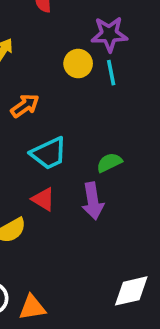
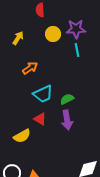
yellow circle: (78, 64) -> (53, 34), moved
green semicircle: (109, 163) -> (67, 99), moved

